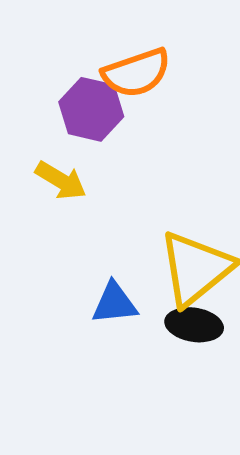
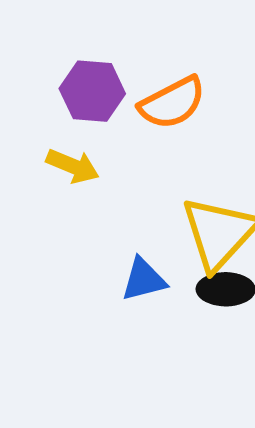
orange semicircle: (136, 73) -> (172, 103), moved

